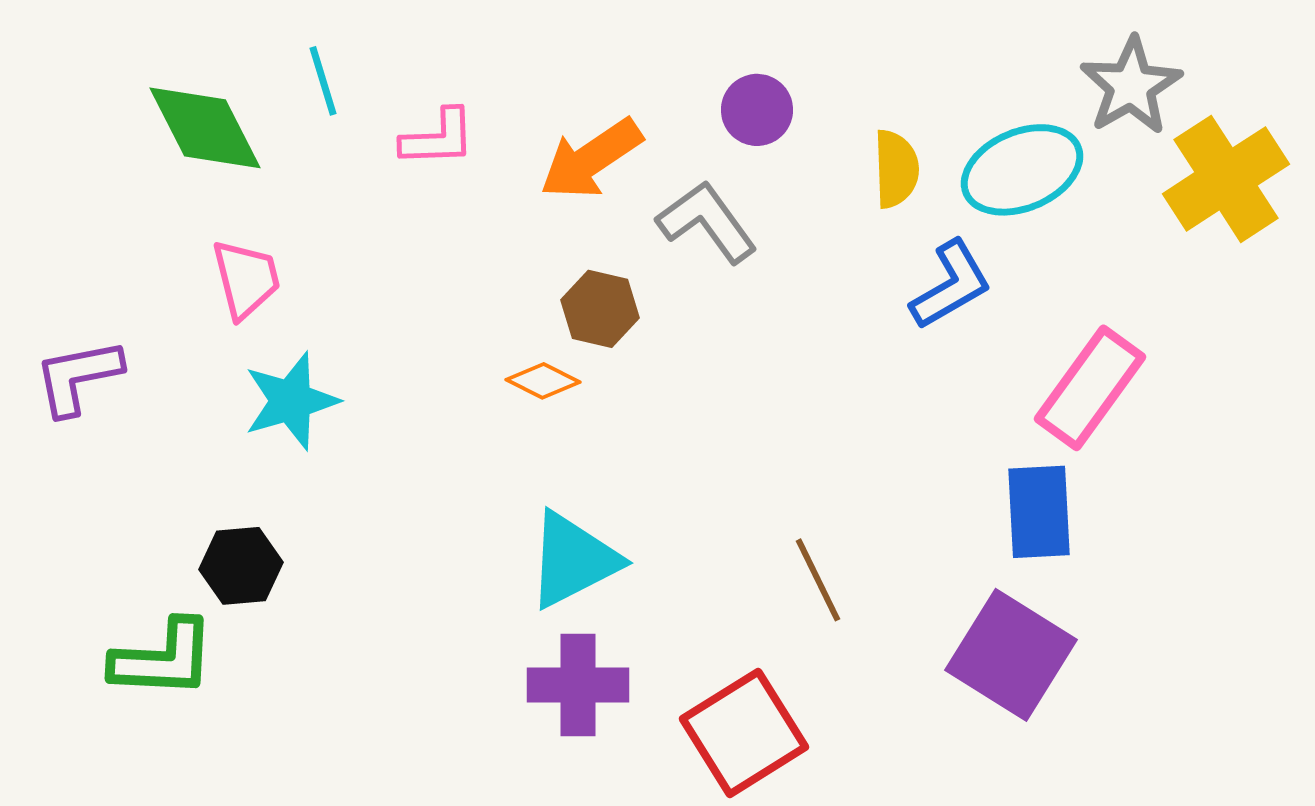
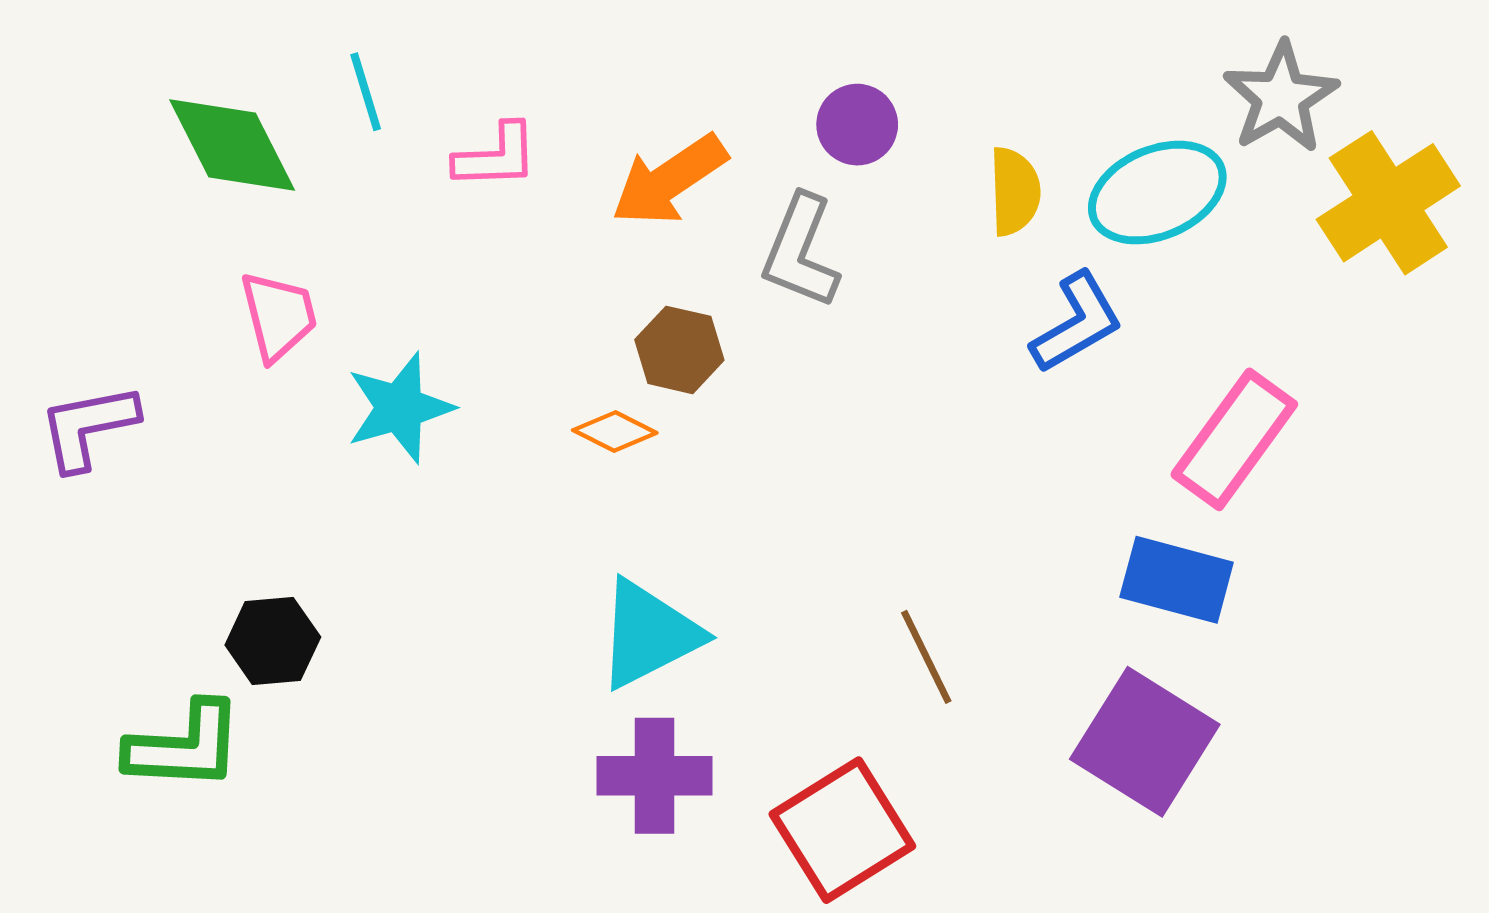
gray L-shape: (707, 222) -> (801, 251), turned -122
cyan star: (291, 401) -> (400, 408), moved
blue rectangle: (1039, 512) -> (1177, 580), turned -72

